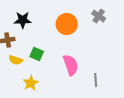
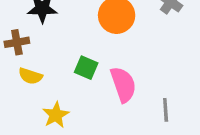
green square: (37, 54) -> (86, 68), moved

